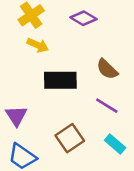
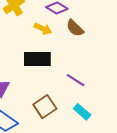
yellow arrow: (38, 45) -> (43, 29), moved
brown semicircle: (107, 69) -> (75, 28), moved

